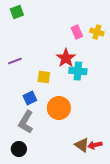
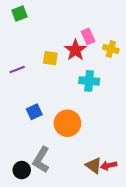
yellow cross: (97, 32) -> (111, 49), moved
red star: (66, 58) -> (75, 50), moved
yellow square: (44, 77) -> (50, 58), moved
gray L-shape: (26, 122) -> (41, 160), moved

